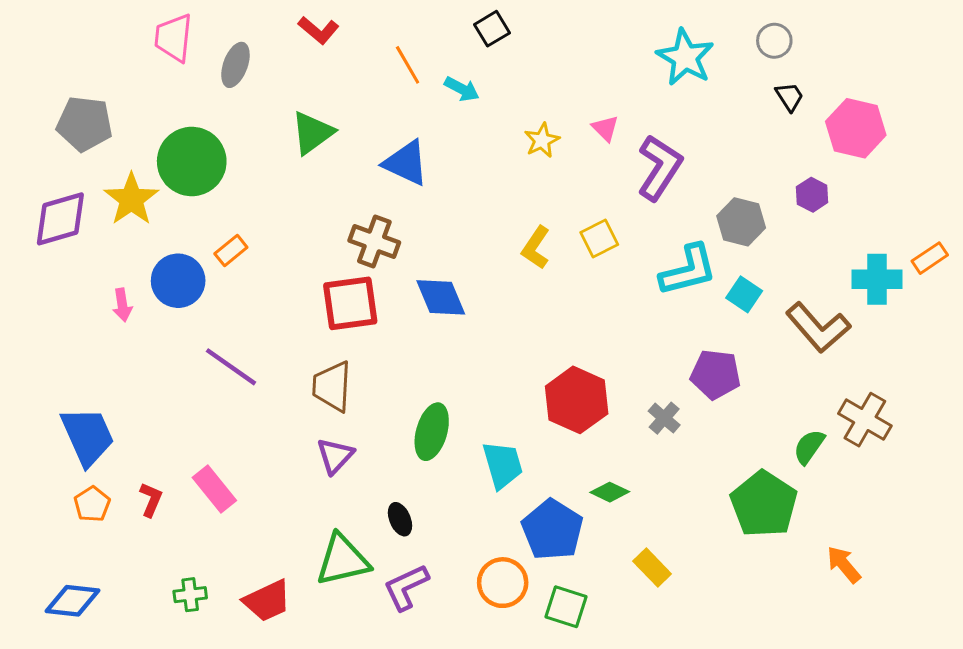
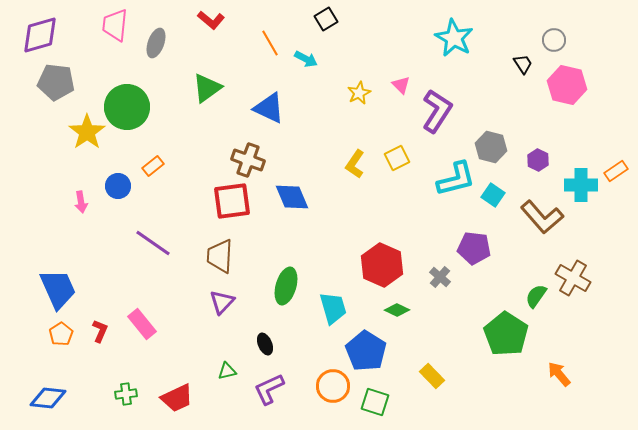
gray circle: (774, 41) -> (554, 40), moved
purple hexagon: (812, 195) -> (538, 160), moved
purple diamond: (60, 219) -> (40, 35), moved
blue circle: (178, 281) -> (118, 186), size x0.7
green diamond: (610, 492) -> (397, 310), moved
green triangle: (343, 560) -> (227, 371), size x0.5

